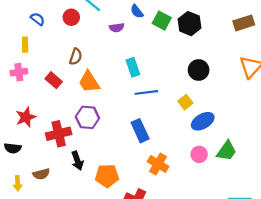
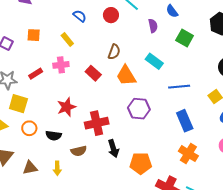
green square: (162, 21) -> (185, 38), moved
purple semicircle: (117, 28) -> (153, 26), turned -96
yellow rectangle: (25, 45) -> (67, 40), turned -40
cyan rectangle: (133, 67) -> (154, 61), moved, turned -36
purple hexagon: (87, 117) -> (139, 109), moved
blue rectangle: (140, 131) -> (185, 121), moved
brown semicircle: (41, 174) -> (79, 151), moved

